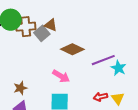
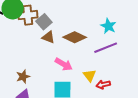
brown triangle: (51, 25) -> (48, 37), moved
cyan star: (118, 68) -> (108, 26), moved
yellow triangle: (118, 98) -> (90, 75), moved

